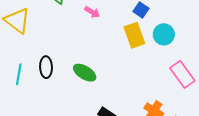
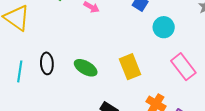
yellow rectangle: (134, 35) -> (130, 67), moved

